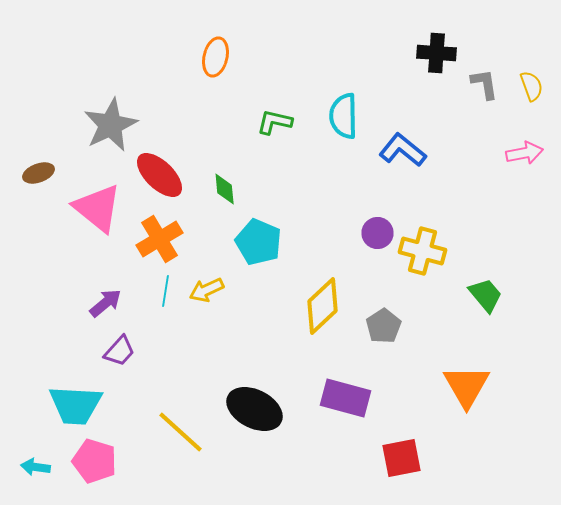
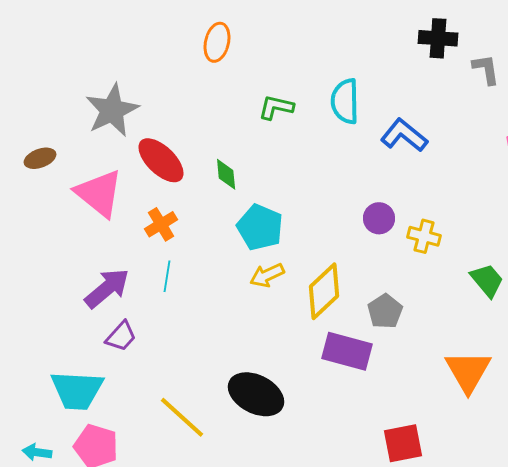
orange cross: (160, 239) -> (161, 224), size x0.7
yellow cross: (422, 251) -> (424, 236), size x0.7
yellow arrow: (206, 290) -> (267, 275), moved
purple arrow: (106, 303) -> (107, 288), size x1.4
purple rectangle: (346, 398) -> (347, 351), moved

